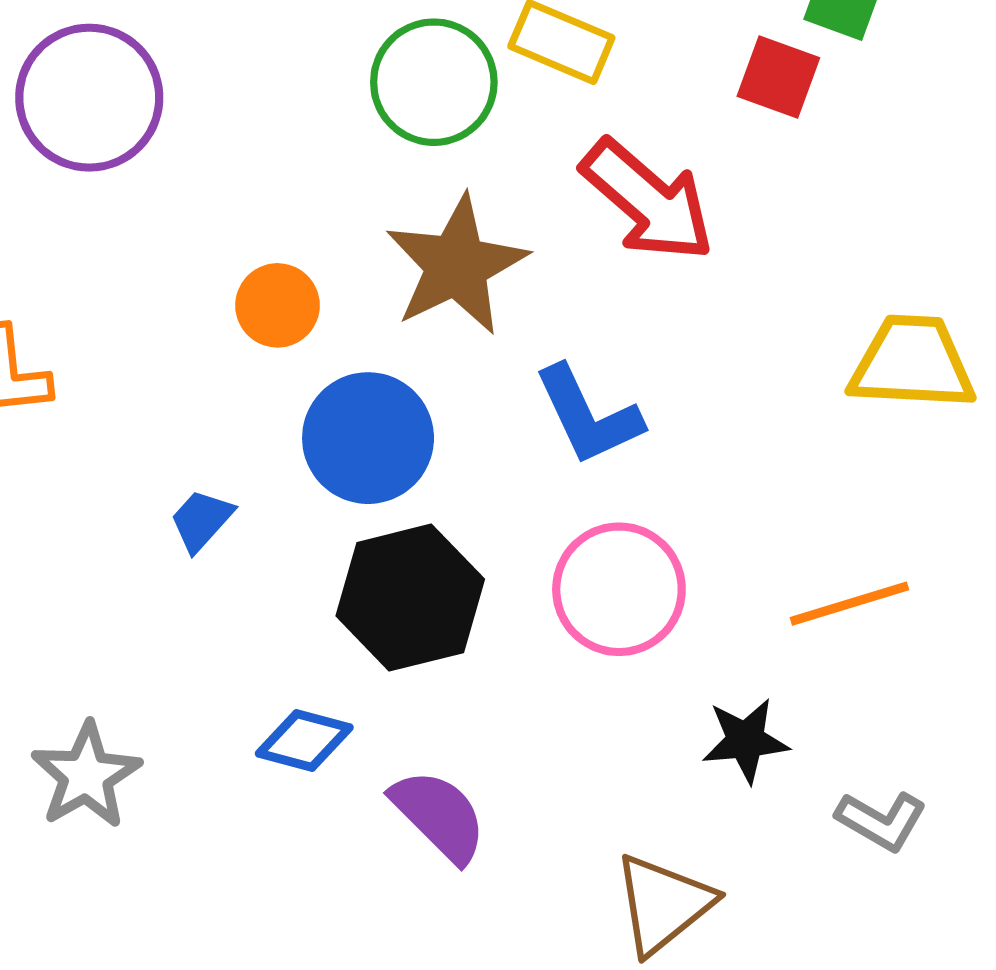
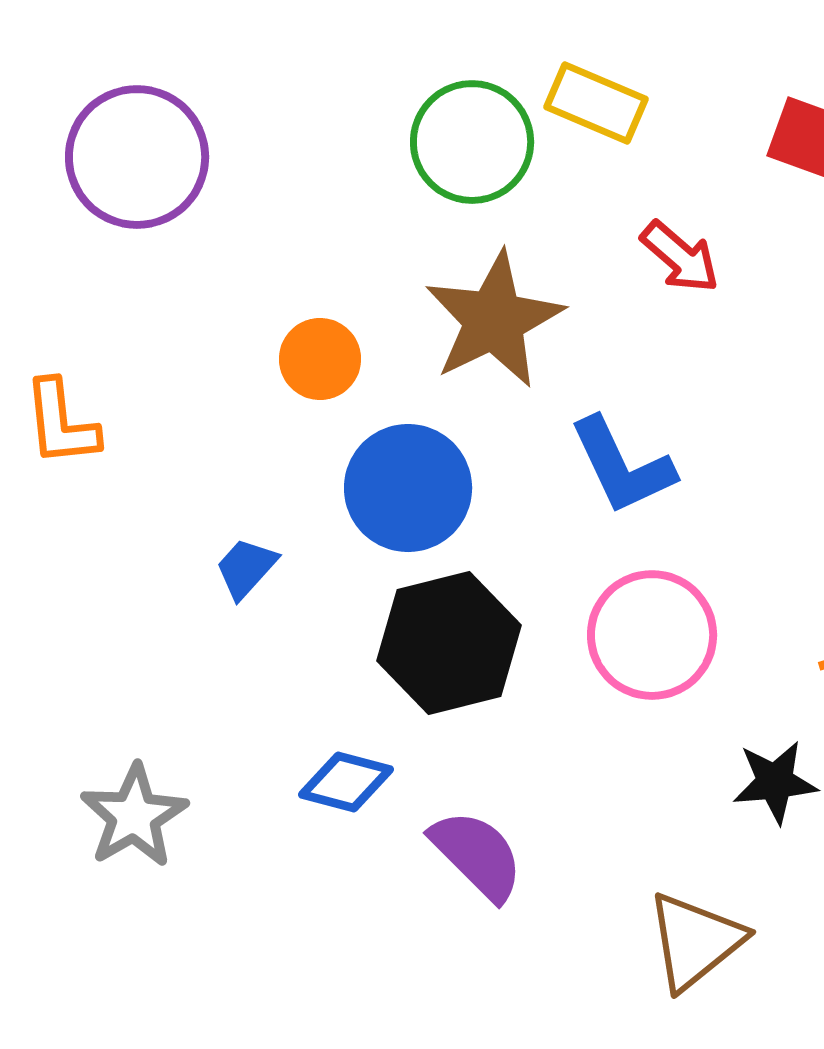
red arrow: (648, 200) -> (680, 257), size x0.6

